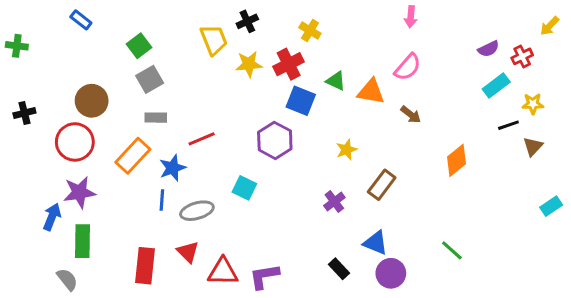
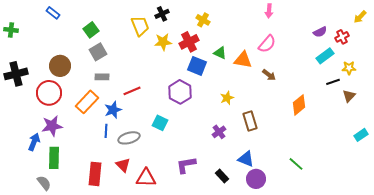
black cross: (24, 113) -> (16, 74), size x1.6
brown rectangle: (382, 185) -> (250, 121), turned -54
purple L-shape: (264, 276) -> (186, 165), moved

